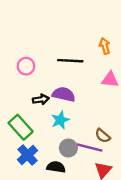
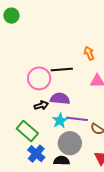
pink circle: (26, 66) -> (39, 78), moved, size x1.5
gray circle: (68, 148) -> (70, 143), size x1.5
purple line: (90, 148) -> (77, 119), moved

